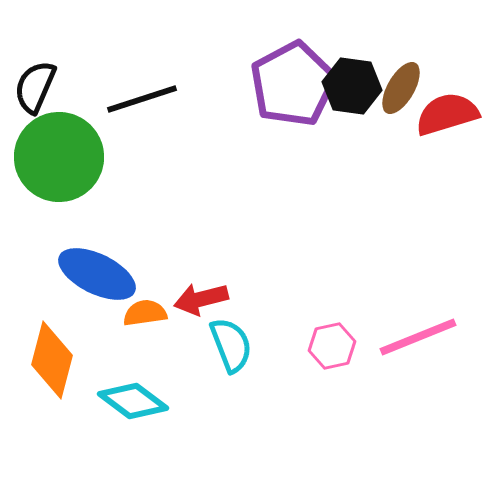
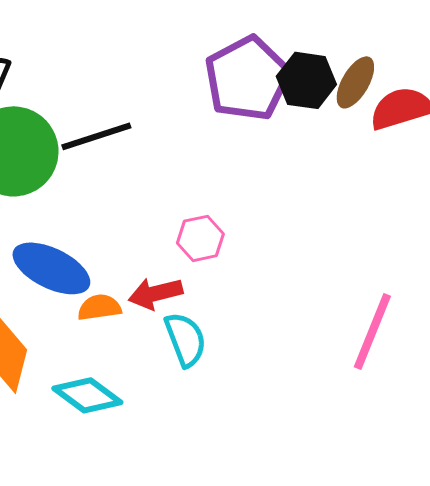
black line: (142, 99) -> (96, 136), moved
pink line: (418, 337) -> (372, 331), turned -46
pink hexagon: (332, 346) -> (200, 238), moved

